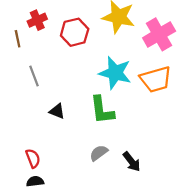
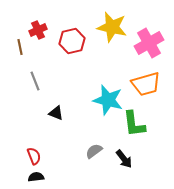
cyan star: (115, 73) -> (108, 100), moved
green L-shape: (102, 110) -> (134, 124), moved

